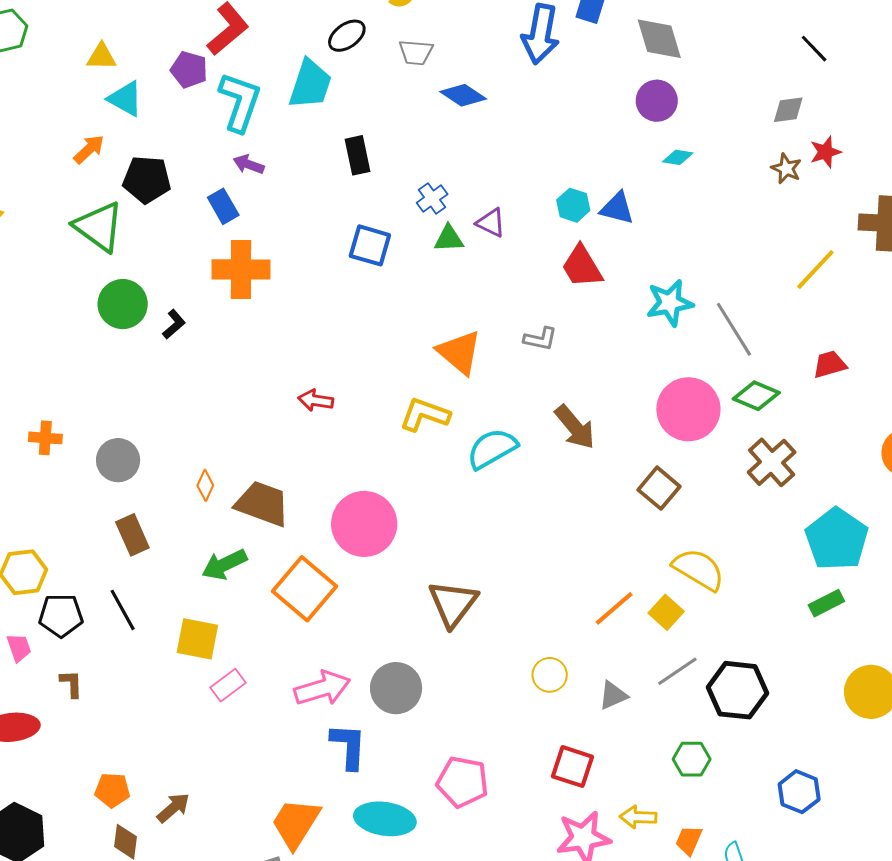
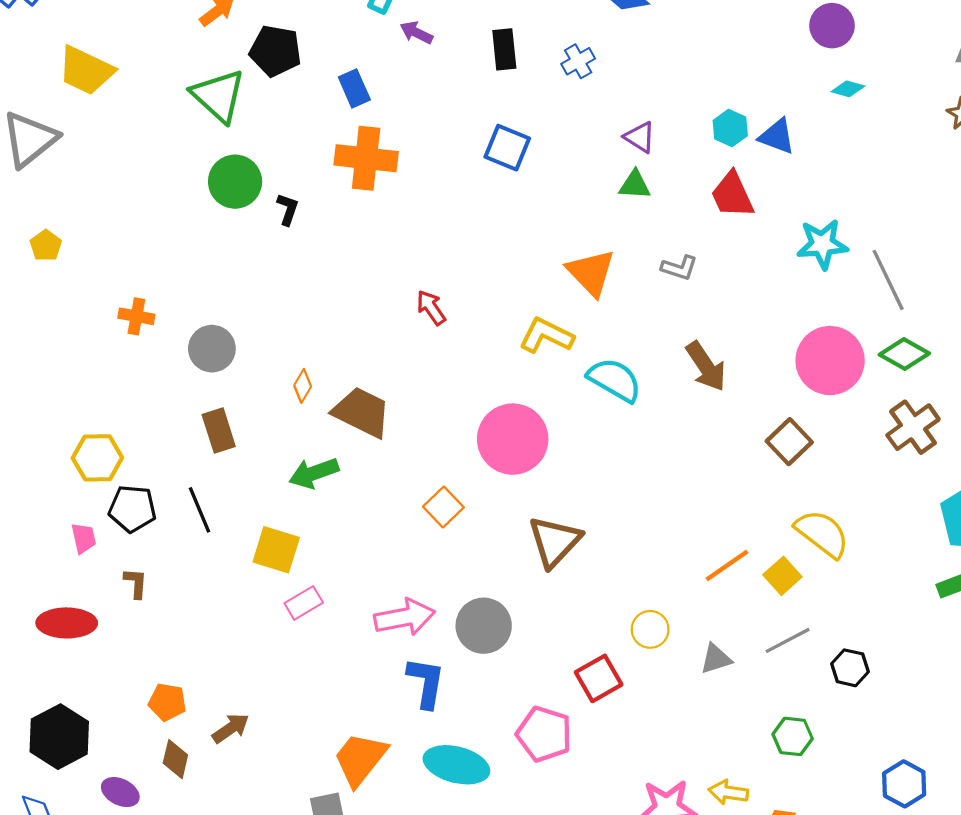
purple arrow: (249, 164) -> (416, 33), moved
blue cross: (432, 199) -> (578, 61), moved
green triangle: (449, 239) -> (635, 185), moved
black L-shape: (174, 324) -> (288, 209), turned -36
red arrow: (316, 400) -> (431, 308), turned 40
cyan semicircle: (492, 449) -> (615, 380), turned 54
pink circle: (364, 524) -> (513, 439), moved
orange square: (304, 589) -> (443, 507), moved, size x0.6
black hexagon: (738, 690) -> (850, 668), size x0.6
red square: (572, 767) -> (599, 678), moved, turned 36

